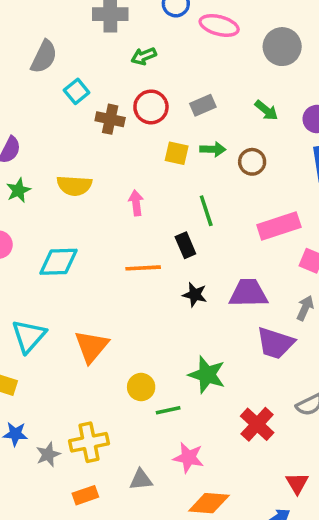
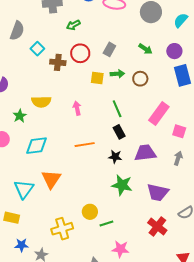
gray rectangle: (203, 105) -> (109, 49), turned -32
green star: (18, 190) -> (20, 116), moved
pink rectangle: (279, 226) -> (159, 113), turned -30
black rectangle: (185, 245) -> (119, 132), moved
purple trapezoid: (275, 343) -> (158, 192), moved
orange triangle: (91, 346) -> (51, 179), moved
green star: (207, 375) -> (122, 185), moved
yellow cross: (89, 442) -> (62, 229), moved

